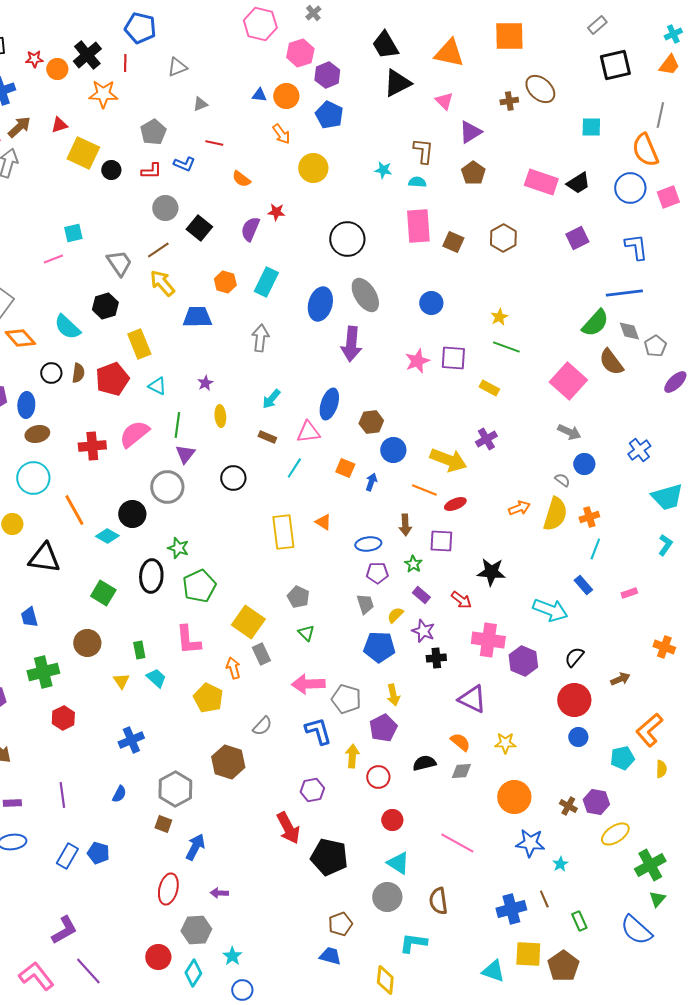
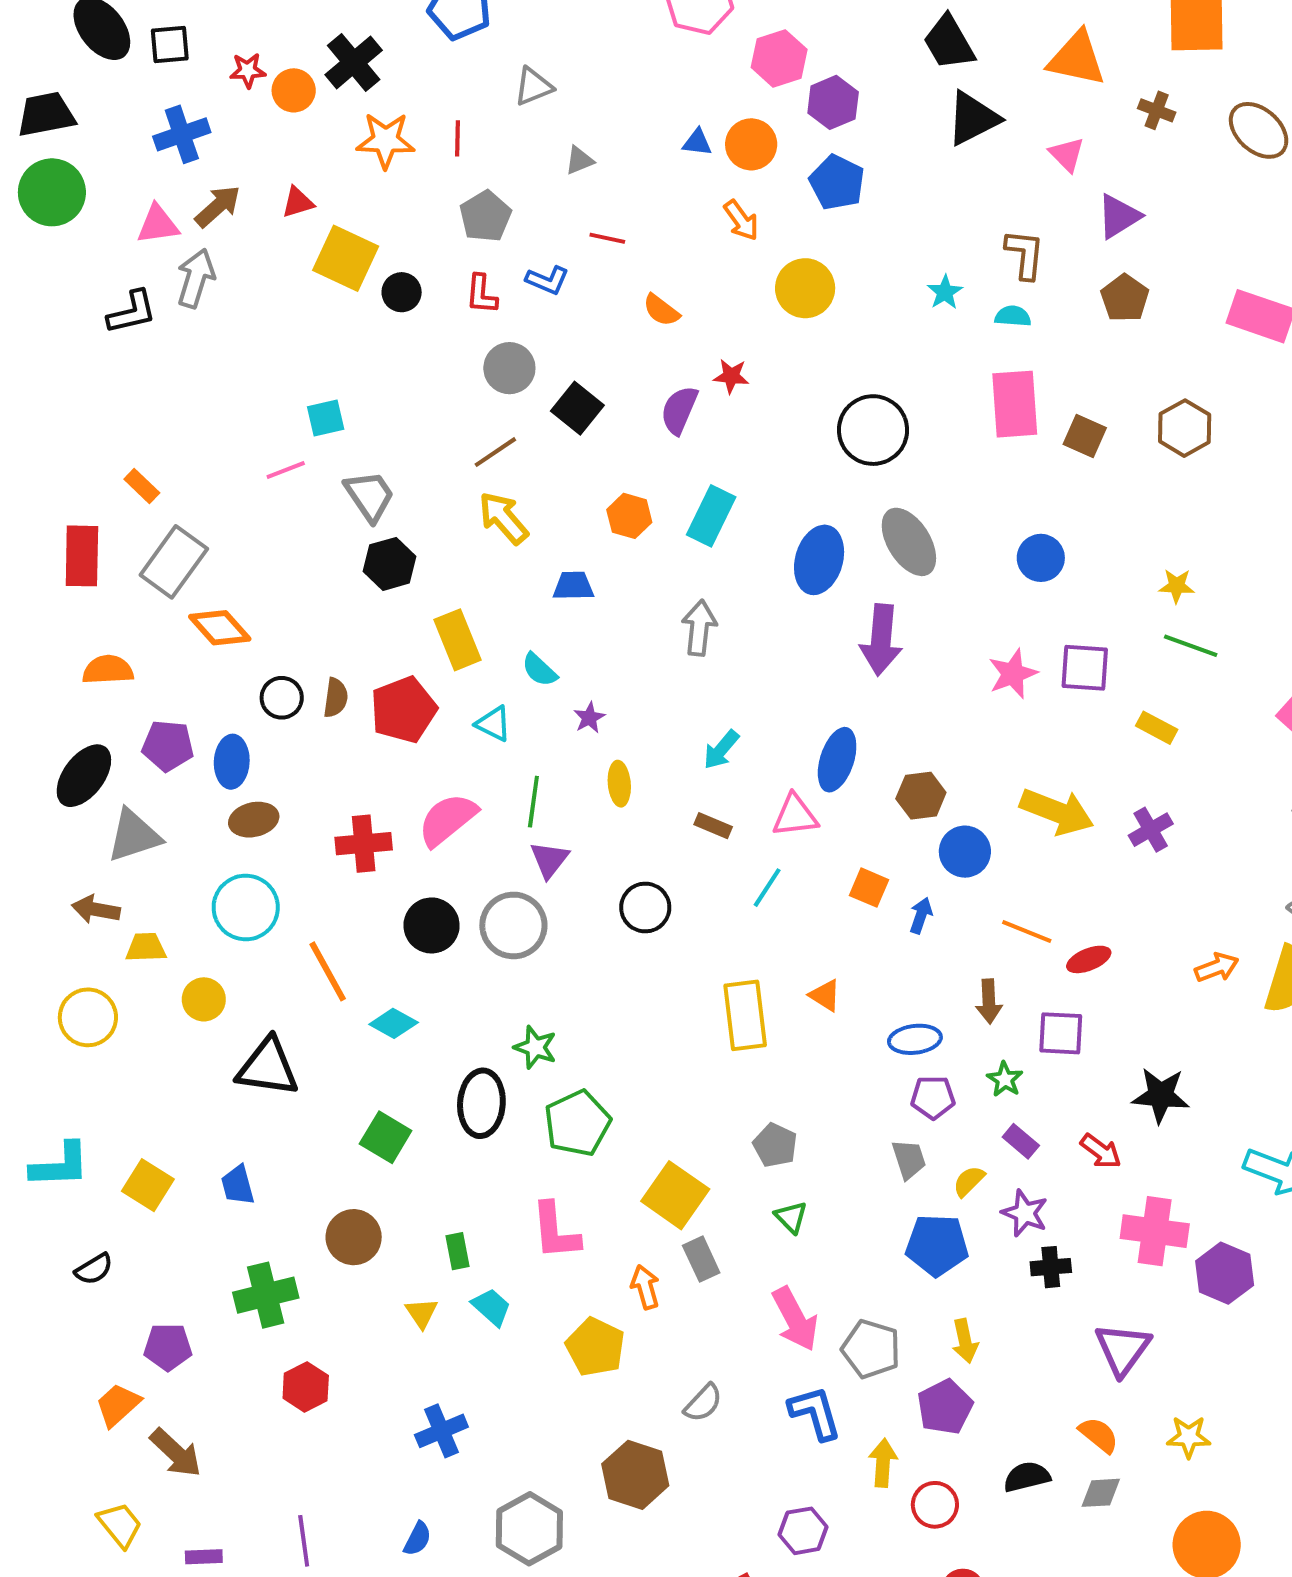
red line: (125, 63) -> (457, 138), moved
brown cross: (509, 101) -> (1157, 110), moved, turned 30
cyan star: (383, 170) -> (945, 292), turned 30
red L-shape: (151, 171) -> (481, 294), turned 95
gray trapezoid: (119, 263) -> (370, 496), moved
blue trapezoid: (197, 317) -> (573, 586), size x0.7
yellow star: (499, 317) -> (1177, 586), turned 30
cyan semicircle: (67, 327) -> (539, 670), moved, size x0.7
yellow arrow: (448, 460) -> (1057, 812), moved
black circle: (132, 514) -> (432, 925), moved
pink arrow: (308, 684) -> (795, 1319), turned -116
purple triangle: (472, 699) -> (1123, 1349), turned 40

